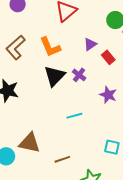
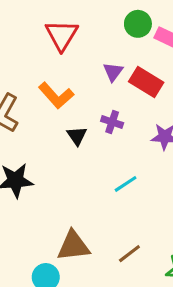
red rectangle: (108, 57) -> (146, 82), size x1.5
black triangle: (55, 76) -> (77, 136), size x0.6

